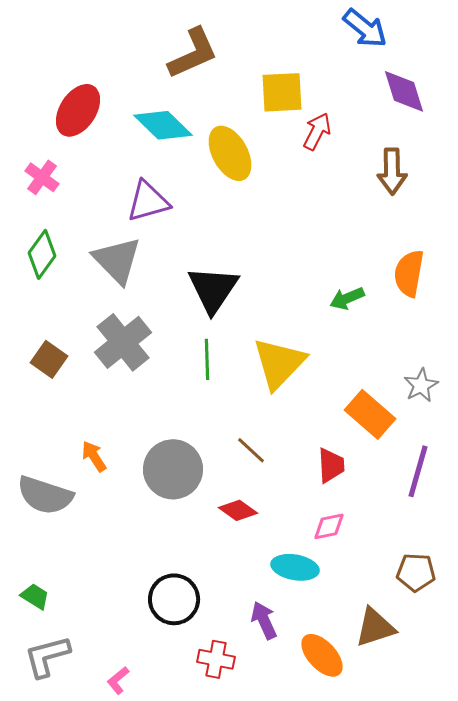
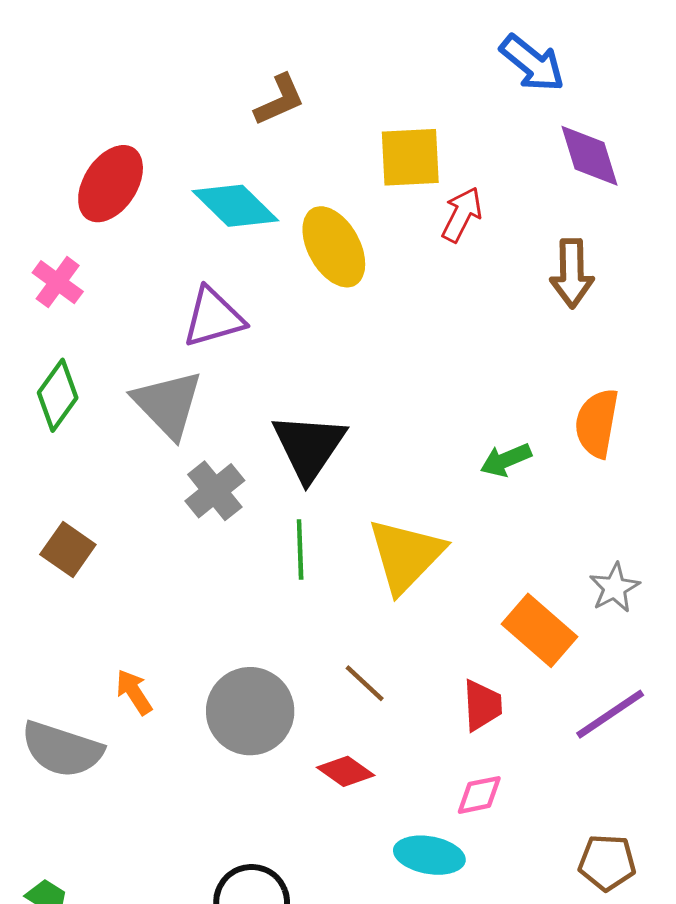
brown L-shape: (193, 53) -> (279, 100), size x0.7
gray cross: (123, 342) -> (215, 491), moved, size x0.7
purple line: (418, 471) -> (610, 714), turned 40

